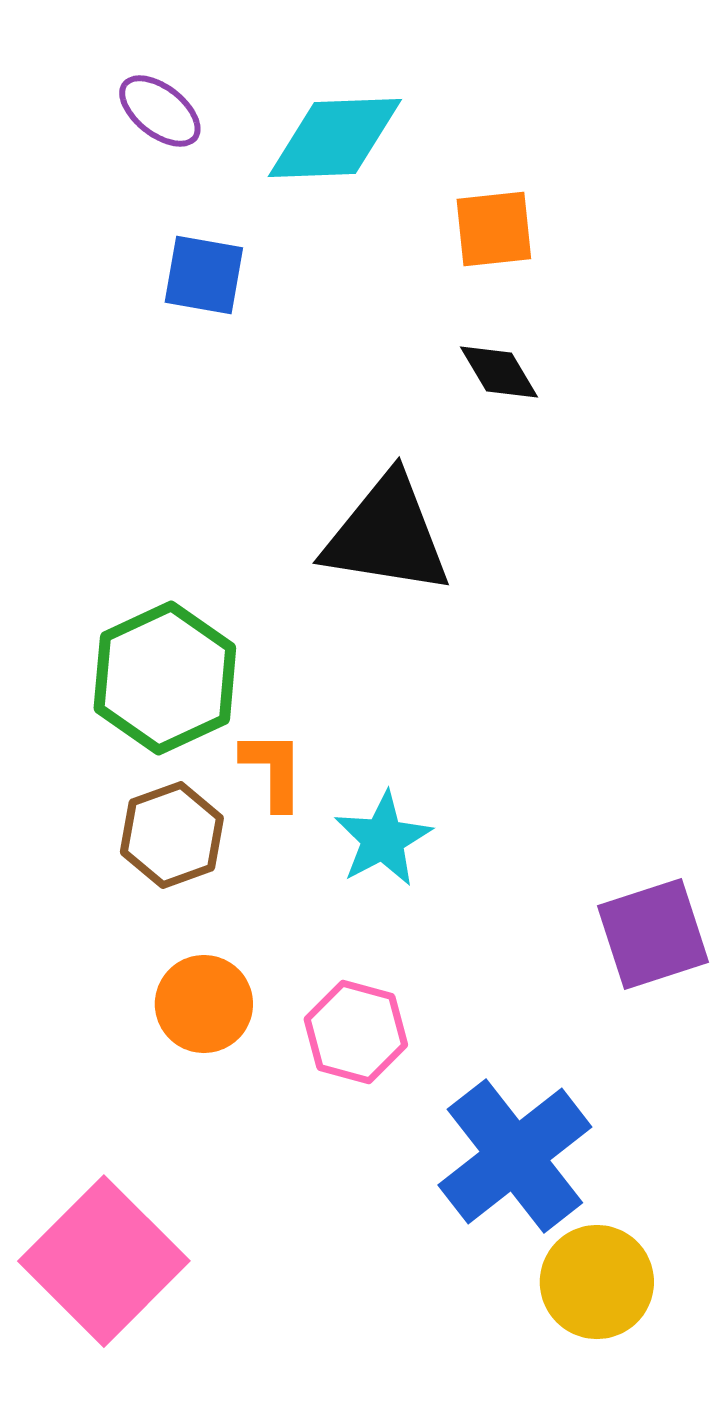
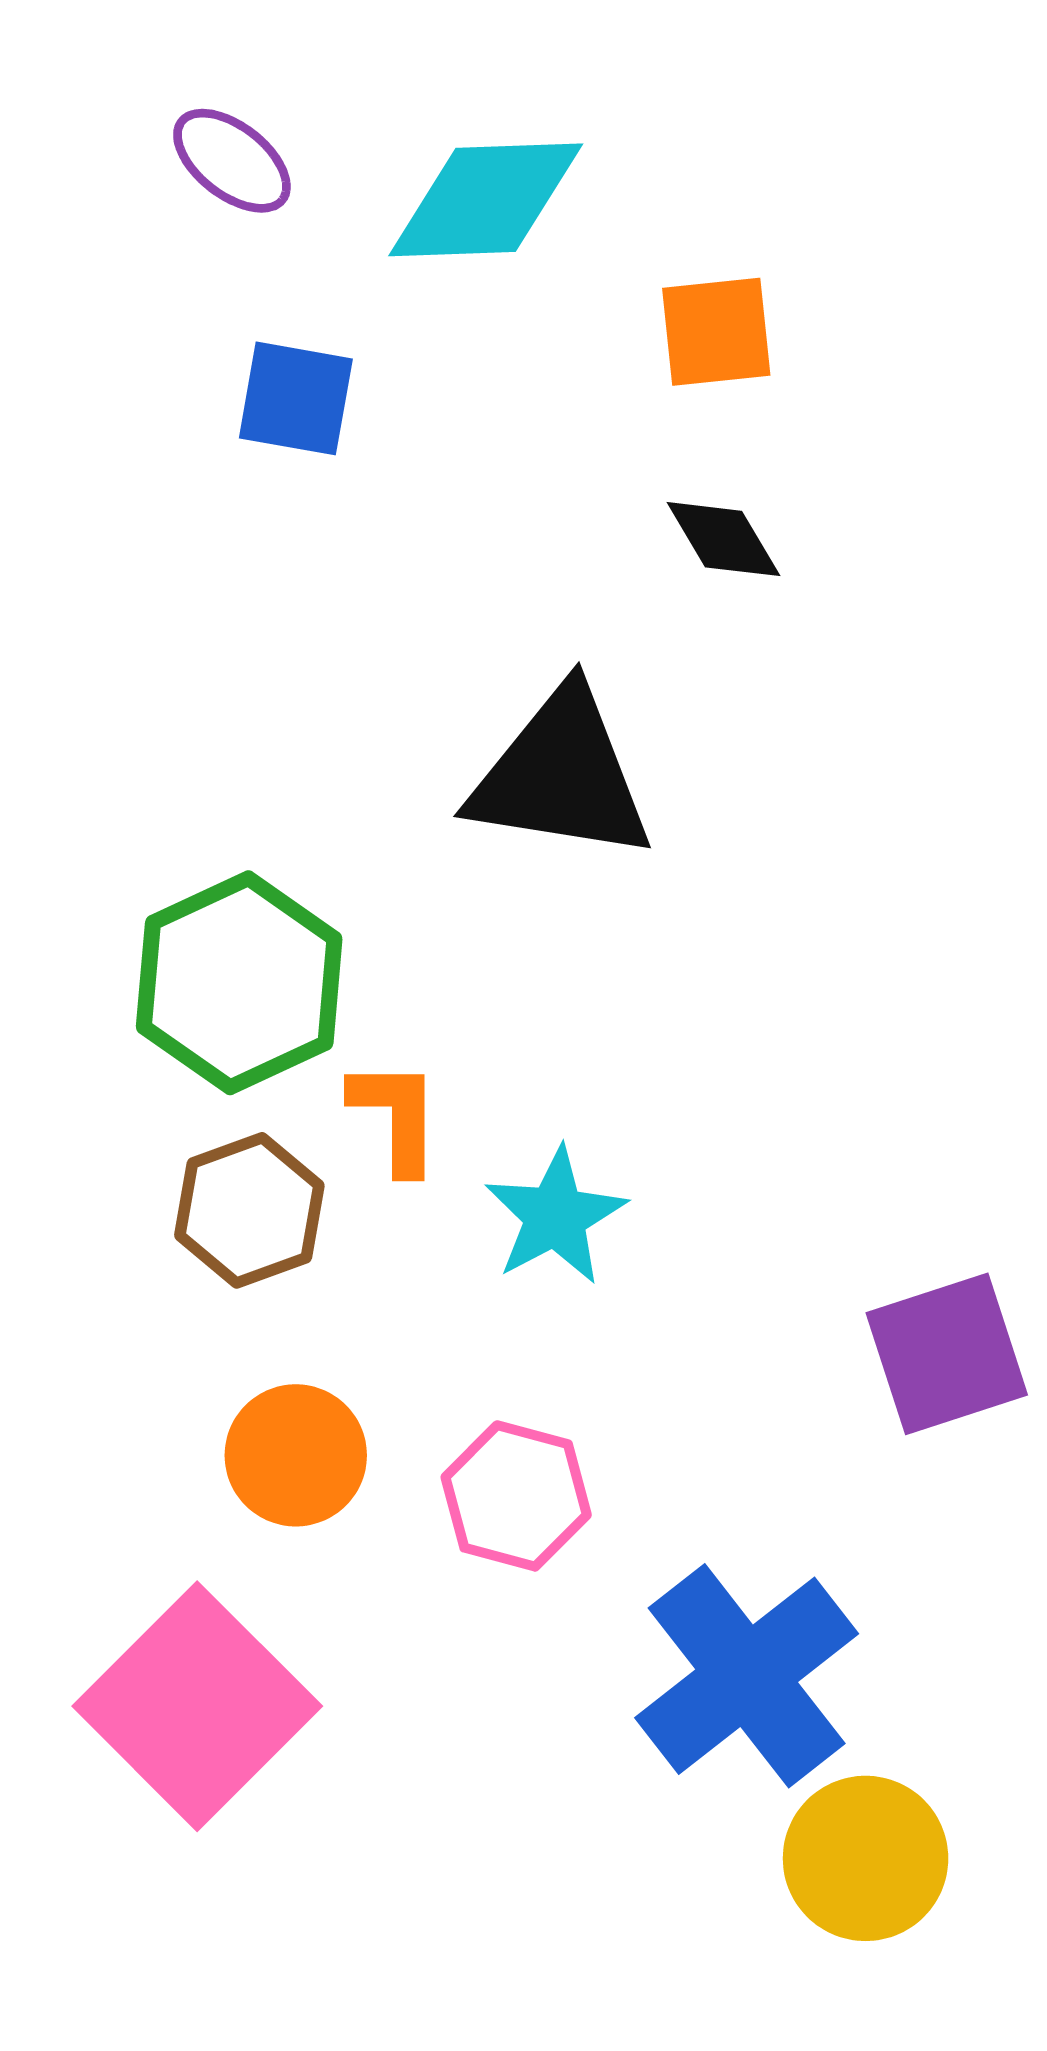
pink square: (104, 1261) -> (197, 1706), moved

